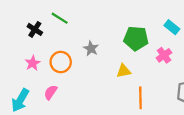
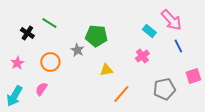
green pentagon: (136, 38) -> (96, 36), moved
pink star: (33, 63) -> (17, 63), moved
orange line: (140, 98) -> (121, 94), turned 42

